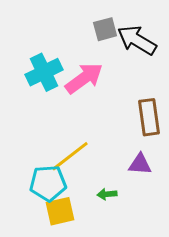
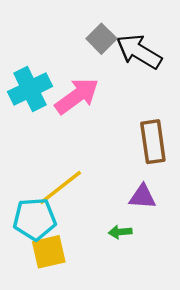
gray square: (105, 29) -> (101, 39), turned -30
green arrow: (107, 194) -> (120, 232), moved

